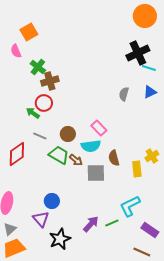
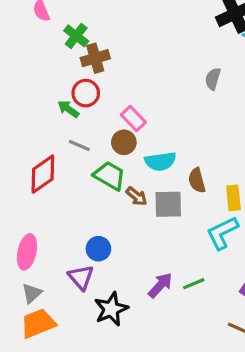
pink rectangle: (99, 128) -> (133, 119), moved
brown arrow: (76, 160) -> (137, 196), moved
cyan L-shape: (130, 206) -> (222, 233), moved

